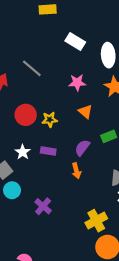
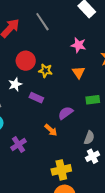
purple semicircle: (82, 148) -> (66, 113), moved
white star: (23, 152) -> (15, 84), moved
orange arrow: (76, 171) -> (51, 130), moved, turned -48

